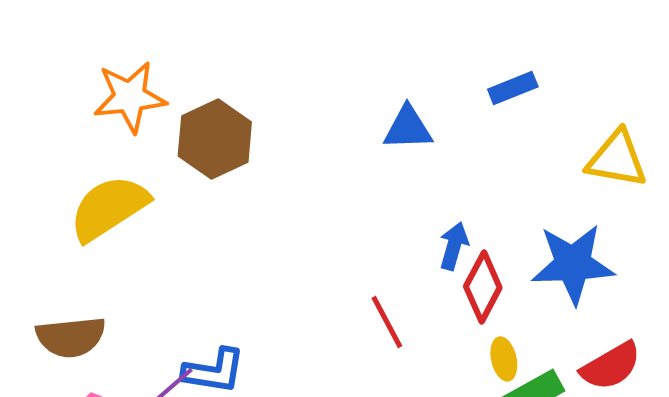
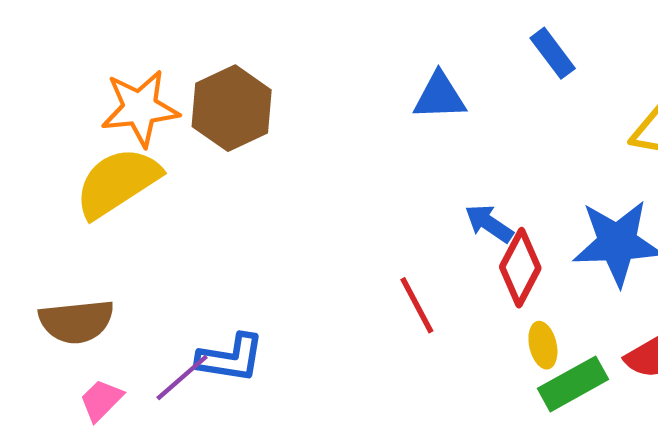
blue rectangle: (513, 88) -> (553, 53), turned 75
orange star: (130, 97) -> (140, 108), moved
blue arrow: (454, 246) -> (489, 223), turned -72

